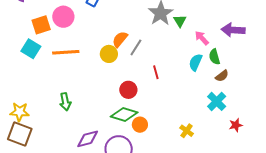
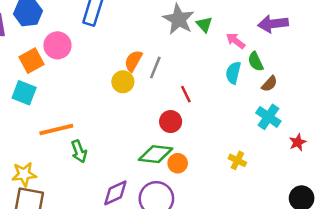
orange line: (66, 52) -> (56, 129), moved
red circle: (128, 90) -> (171, 122), moved

